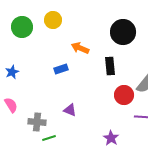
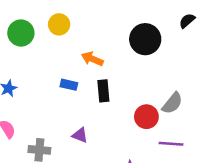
black rectangle: (110, 66) -> (103, 91), moved
blue rectangle: (61, 69) -> (69, 85), turned 32

